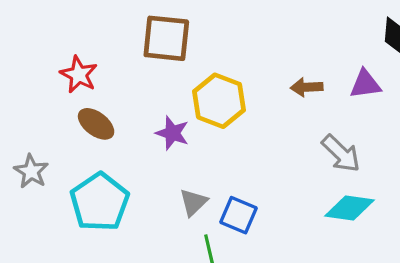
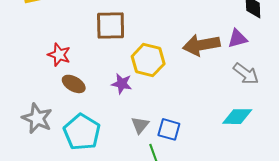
brown arrow: (307, 87) -> (201, 45), size x1.8
gray arrow: (341, 153) -> (246, 74), moved
gray star: (31, 171) -> (37, 118), size x1.4

